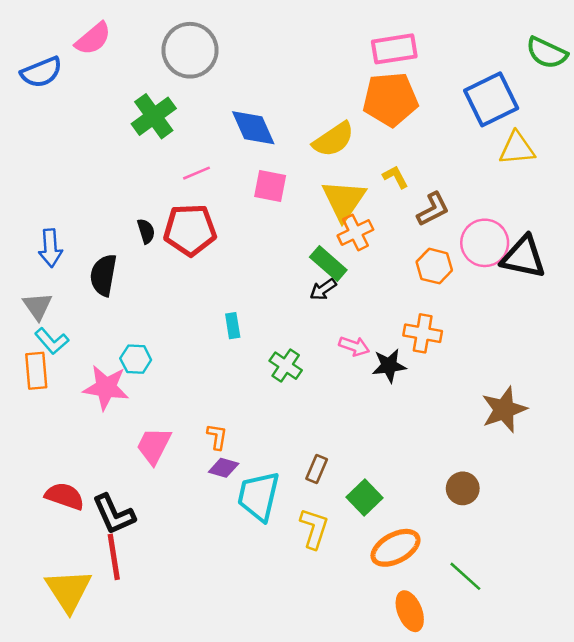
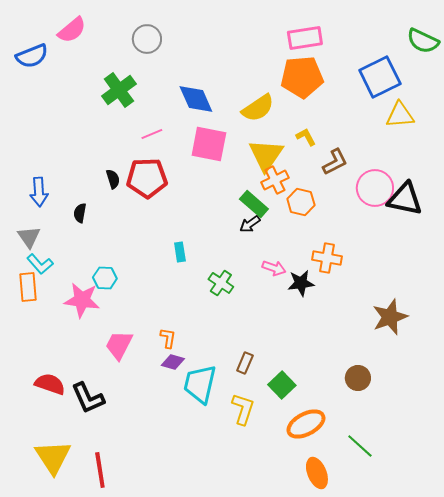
gray circle: (190, 50) -> (147, 39), size x0.7
pink square: (270, 186) -> (209, 144), size x1.4
orange hexagon: (434, 266) -> (301, 202), moved
black semicircle: (103, 275) -> (80, 213), size x0.6
red line: (114, 557) -> (100, 470), moved

